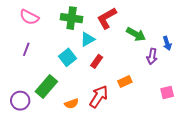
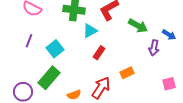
blue arrow: (167, 43) -> (169, 35), turned -40
cyan square: (67, 57) -> (55, 49), moved

